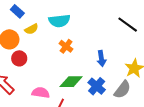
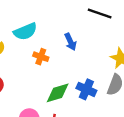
blue arrow: (101, 59) -> (70, 42), moved

